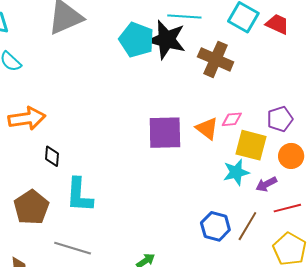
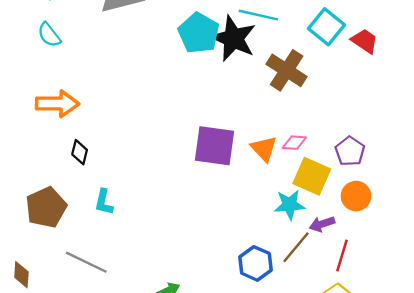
purple pentagon: (280, 119) -> (350, 151), turned -30
cyan L-shape: (79, 195) -> (104, 202), size x0.6
red line: (287, 208) -> (342, 256), turned -68
brown line: (247, 226) -> (296, 247), moved

